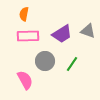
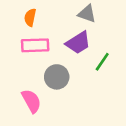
gray triangle: (88, 31) -> (87, 14), moved
green line: (72, 64) -> (102, 62), moved

